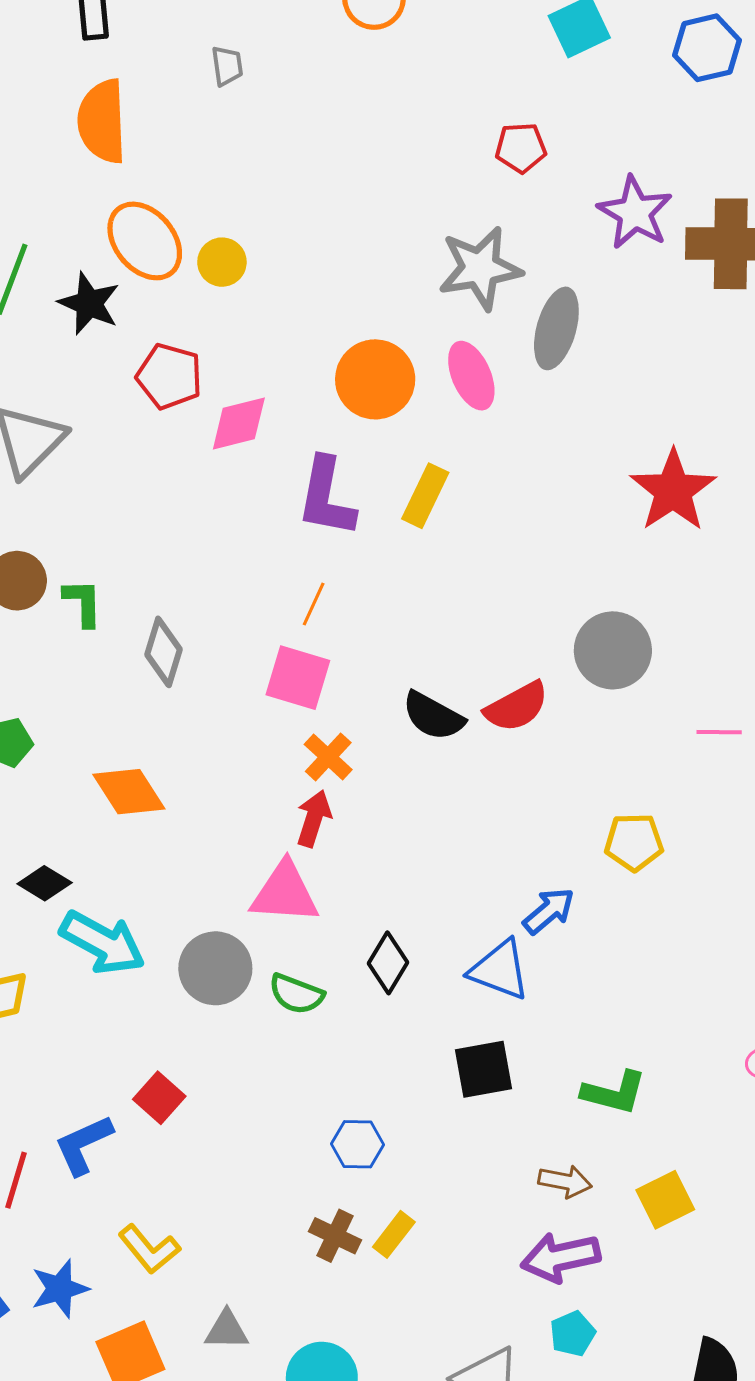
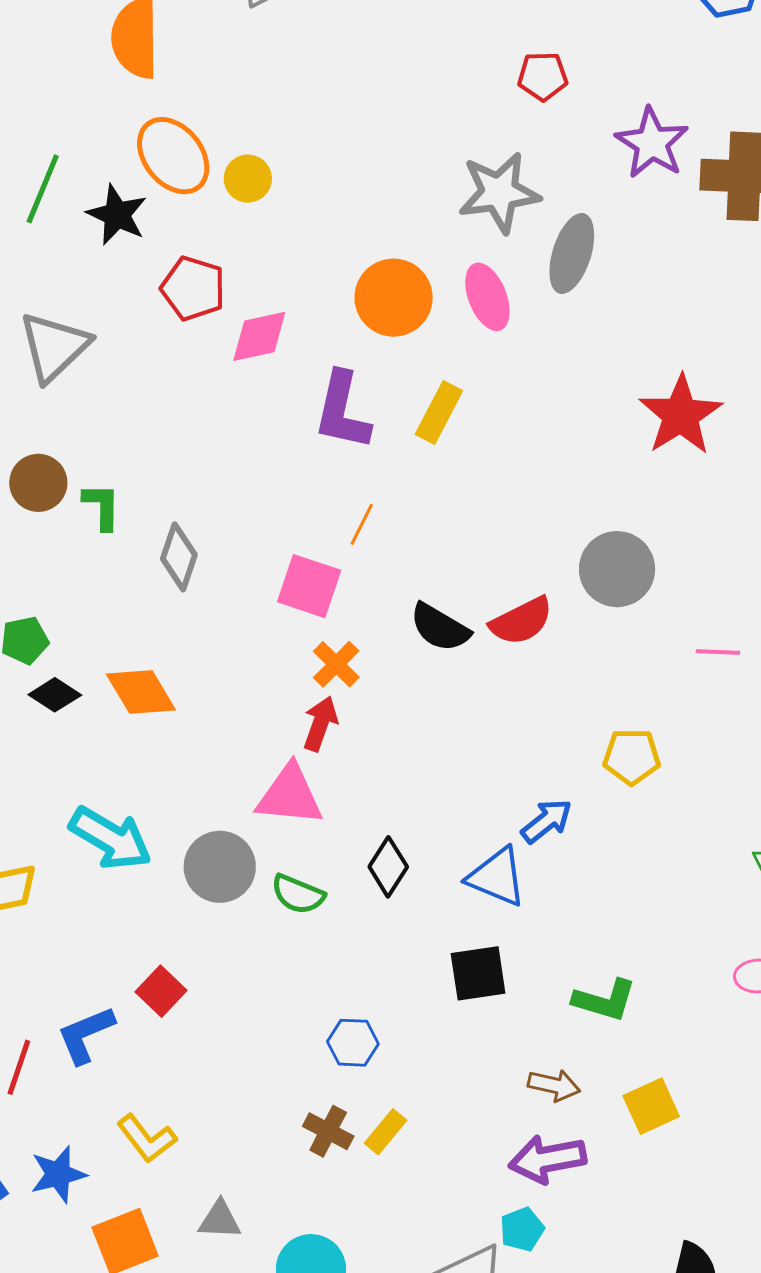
orange line: (314, 604) -> (362, 524), moved
black diamond: (45, 883) -> (55, 695), moved
cyan pentagon: (573, 1334) -> (522, 1229), moved

